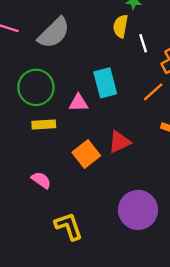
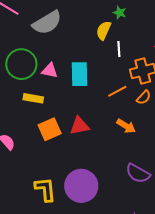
pink triangle: (78, 103) -> (50, 71), moved
yellow rectangle: (44, 124) -> (33, 98), moved
yellow L-shape: (69, 226) -> (45, 189), moved

